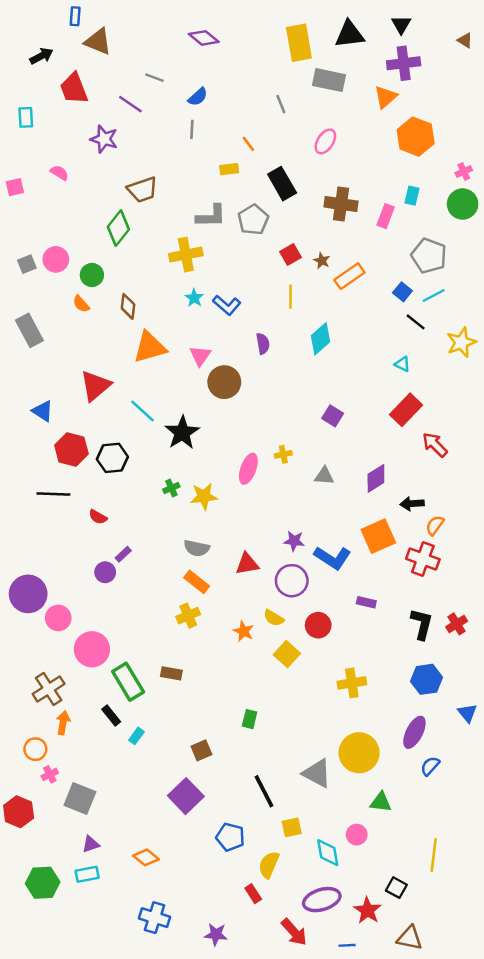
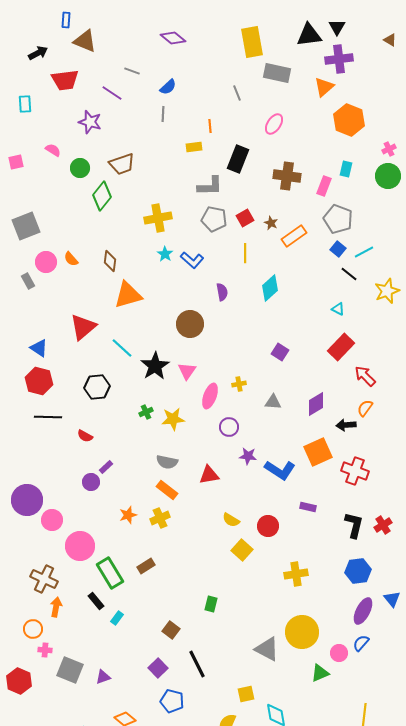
black triangle: (349, 34) -> (309, 35), moved
red trapezoid: (74, 88) -> (65, 80), turned -76
orange line: (248, 144) -> (210, 126), turned 32
black rectangle: (282, 184) -> (238, 159), turned 52
gray L-shape: (211, 216) -> (210, 186), moved
gray pentagon: (253, 220) -> (214, 219), moved, turned -30
gray pentagon: (429, 256) -> (338, 219), moved
pink circle: (56, 259) -> (46, 262), moved
gray square: (27, 264) -> (26, 226), size x1.8
green circle: (92, 275) -> (80, 168), moved
gray rectangle: (29, 330) -> (28, 281), size x0.6
pink triangle: (200, 356) -> (187, 371), moved
red hexagon: (71, 449) -> (39, 381), moved
orange semicircle: (435, 525) -> (365, 408), moved
purple circle: (292, 581) -> (229, 427), moved, size x0.7
orange star: (244, 631) -> (128, 515), moved, turned 30
brown rectangle: (171, 673) -> (146, 566), turned -42
brown cross: (49, 689) -> (44, 579), turned -32
purple ellipse: (414, 732) -> (363, 611), moved
brown square: (201, 750) -> (171, 630), turned -30
pink cross: (50, 774) -> (45, 650), turned 32
black line: (264, 791) -> (197, 664), moved
purple square: (186, 796) -> (158, 668), size x0.7
green triangle: (381, 802) -> (320, 673), turned -30
pink circle: (357, 835) -> (339, 653), moved
blue pentagon: (230, 837) -> (172, 701), moved
purple triangle: (91, 844) -> (103, 677), moved

